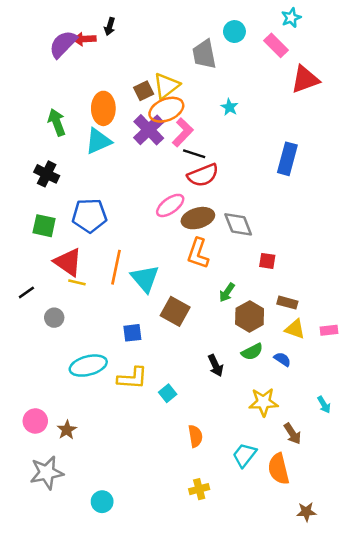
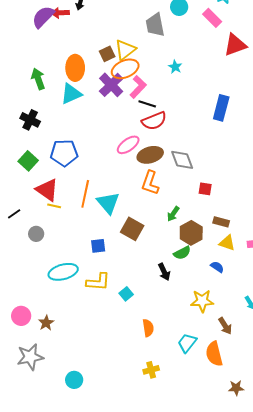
green square: (44, 226) -> (28, 161), turned 30
green semicircle: (252, 352) -> (182, 253), moved

